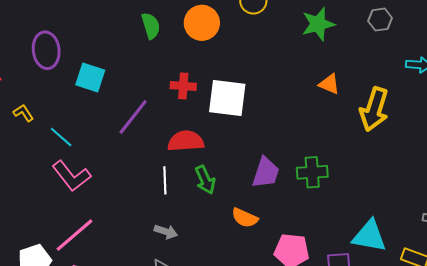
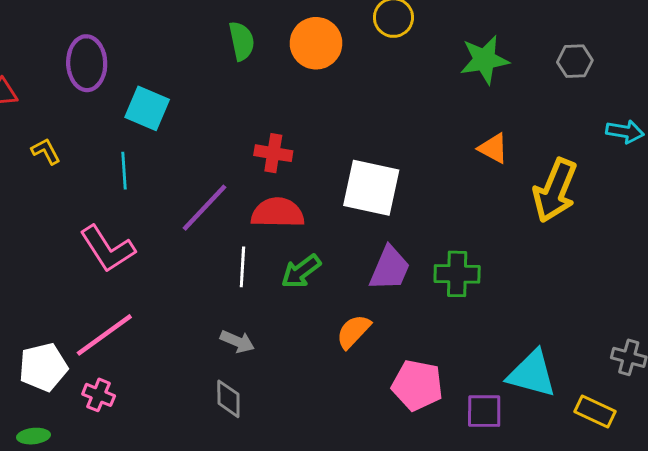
red cross: (183, 86) -> (273, 153), moved
white square: (227, 98) -> (371, 188), moved
purple line: (133, 117) -> (205, 208), moved
cyan line: (61, 137) -> (124, 171), moved, turned 40
green arrow: (205, 180) -> (301, 271), turned 72
orange semicircle: (245, 218) -> (353, 331), turned 104

